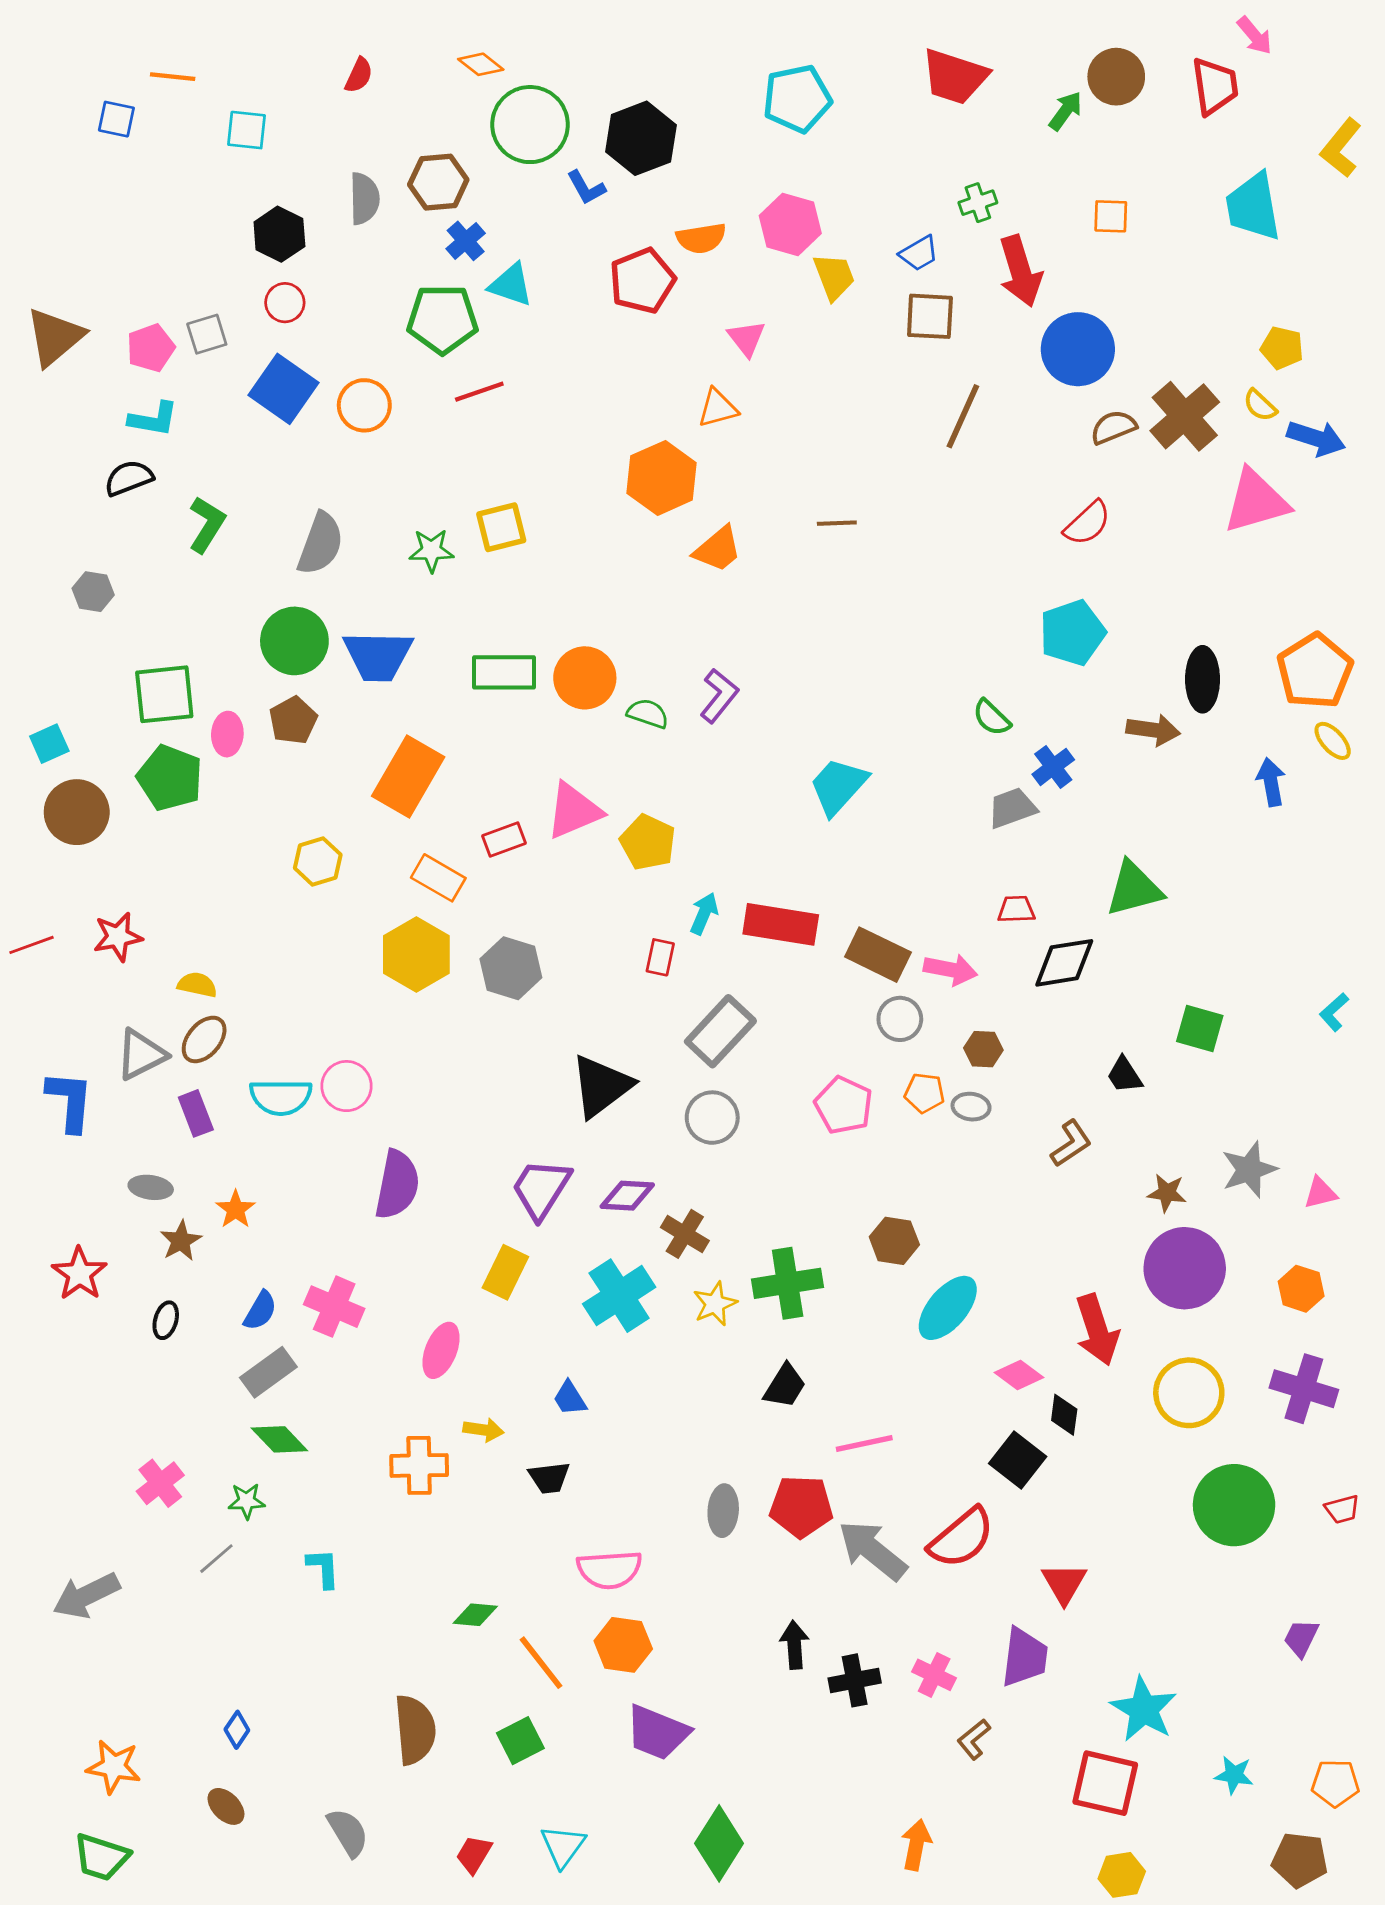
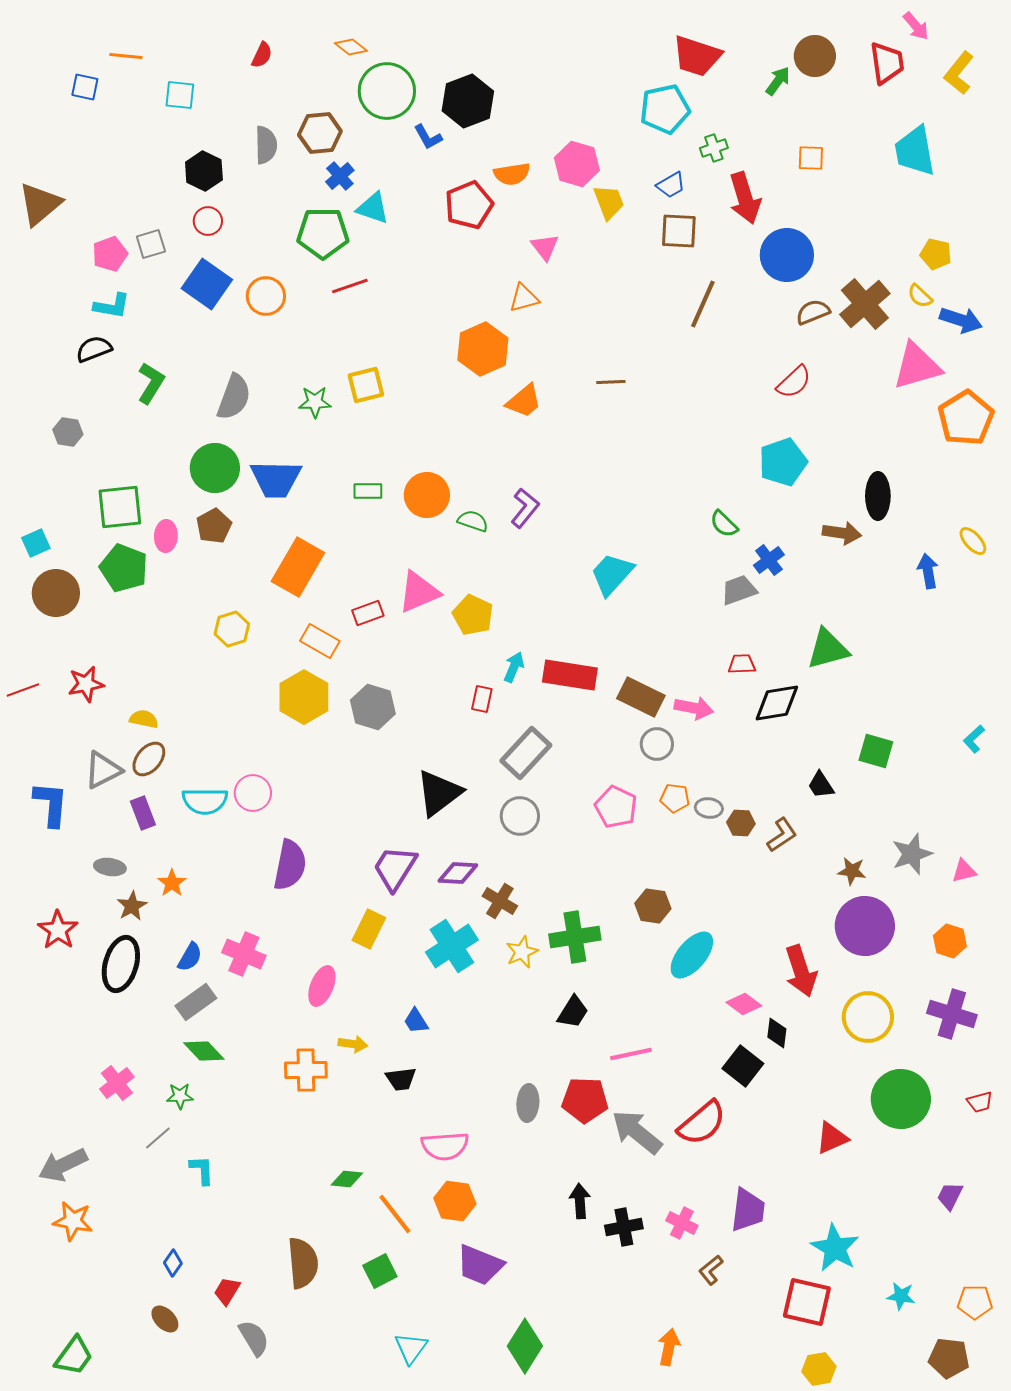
cyan pentagon: (797, 99) -> (665, 109), moved
yellow L-shape: (1341, 148) -> (959, 73), moved
brown triangle: (55, 337) -> (40, 204), moved
orange pentagon: (1315, 671) -> (966, 418), moved
green rectangle: (504, 672) -> (368, 491), size x0.6
brown hexagon: (983, 1049) -> (741, 823), moved
black ellipse: (166, 1320) -> (121, 964), size x2.0
cyan L-shape: (323, 1568) -> (202, 1170), moved
red triangle: (1064, 1583) -> (832, 1138), moved, turned 36
orange star: (114, 1767) -> (73, 1221), moved
red trapezoid: (474, 1854) -> (227, 1291), moved
green trapezoid: (101, 1857) -> (74, 1356), turned -72

